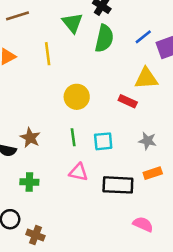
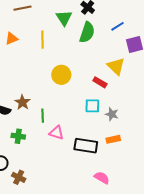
blue line: (143, 37) -> (118, 26), moved
yellow triangle: (146, 78) -> (116, 66), turned 42
green line: (73, 137) -> (43, 116), moved
cyan square: (103, 141) -> (92, 106), moved

